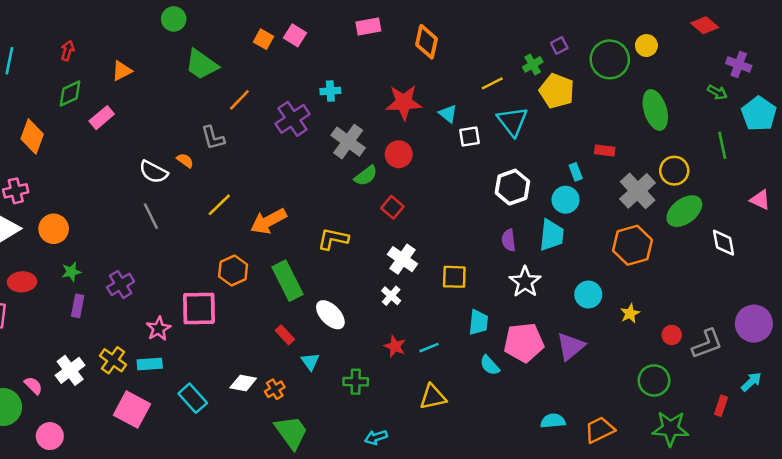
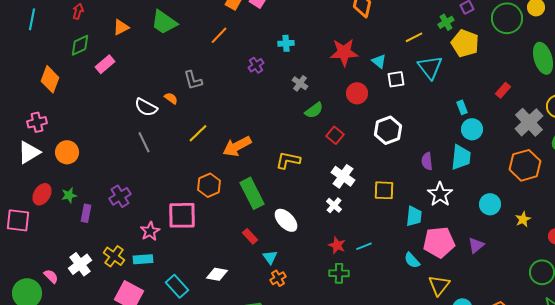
green trapezoid: (202, 64) -> (164, 22), moved
orange line: (239, 100) -> (219, 35), moved
purple cross: (293, 119) -> (256, 65), size x0.6
gray cross: (348, 142) -> (300, 83), size x0.6
red rectangle: (605, 150) -> (503, 90), turned -56
red circle: (399, 154) -> (357, 93), moved
cyan rectangle: (576, 172) -> (462, 107), moved
white hexagon: (512, 187) -> (388, 130), moved
green star: (71, 272) -> (69, 195), moved
red ellipse: (22, 282) -> (42, 194), turned -55
cyan trapezoid: (478, 322) -> (414, 216), moved
purple triangle: (571, 346) -> (476, 245), size x0.7
green cross: (356, 382) -> (339, 273), moved
orange cross: (275, 389) -> (278, 278), moved
yellow triangle: (433, 397) -> (439, 285), moved, turned -40

